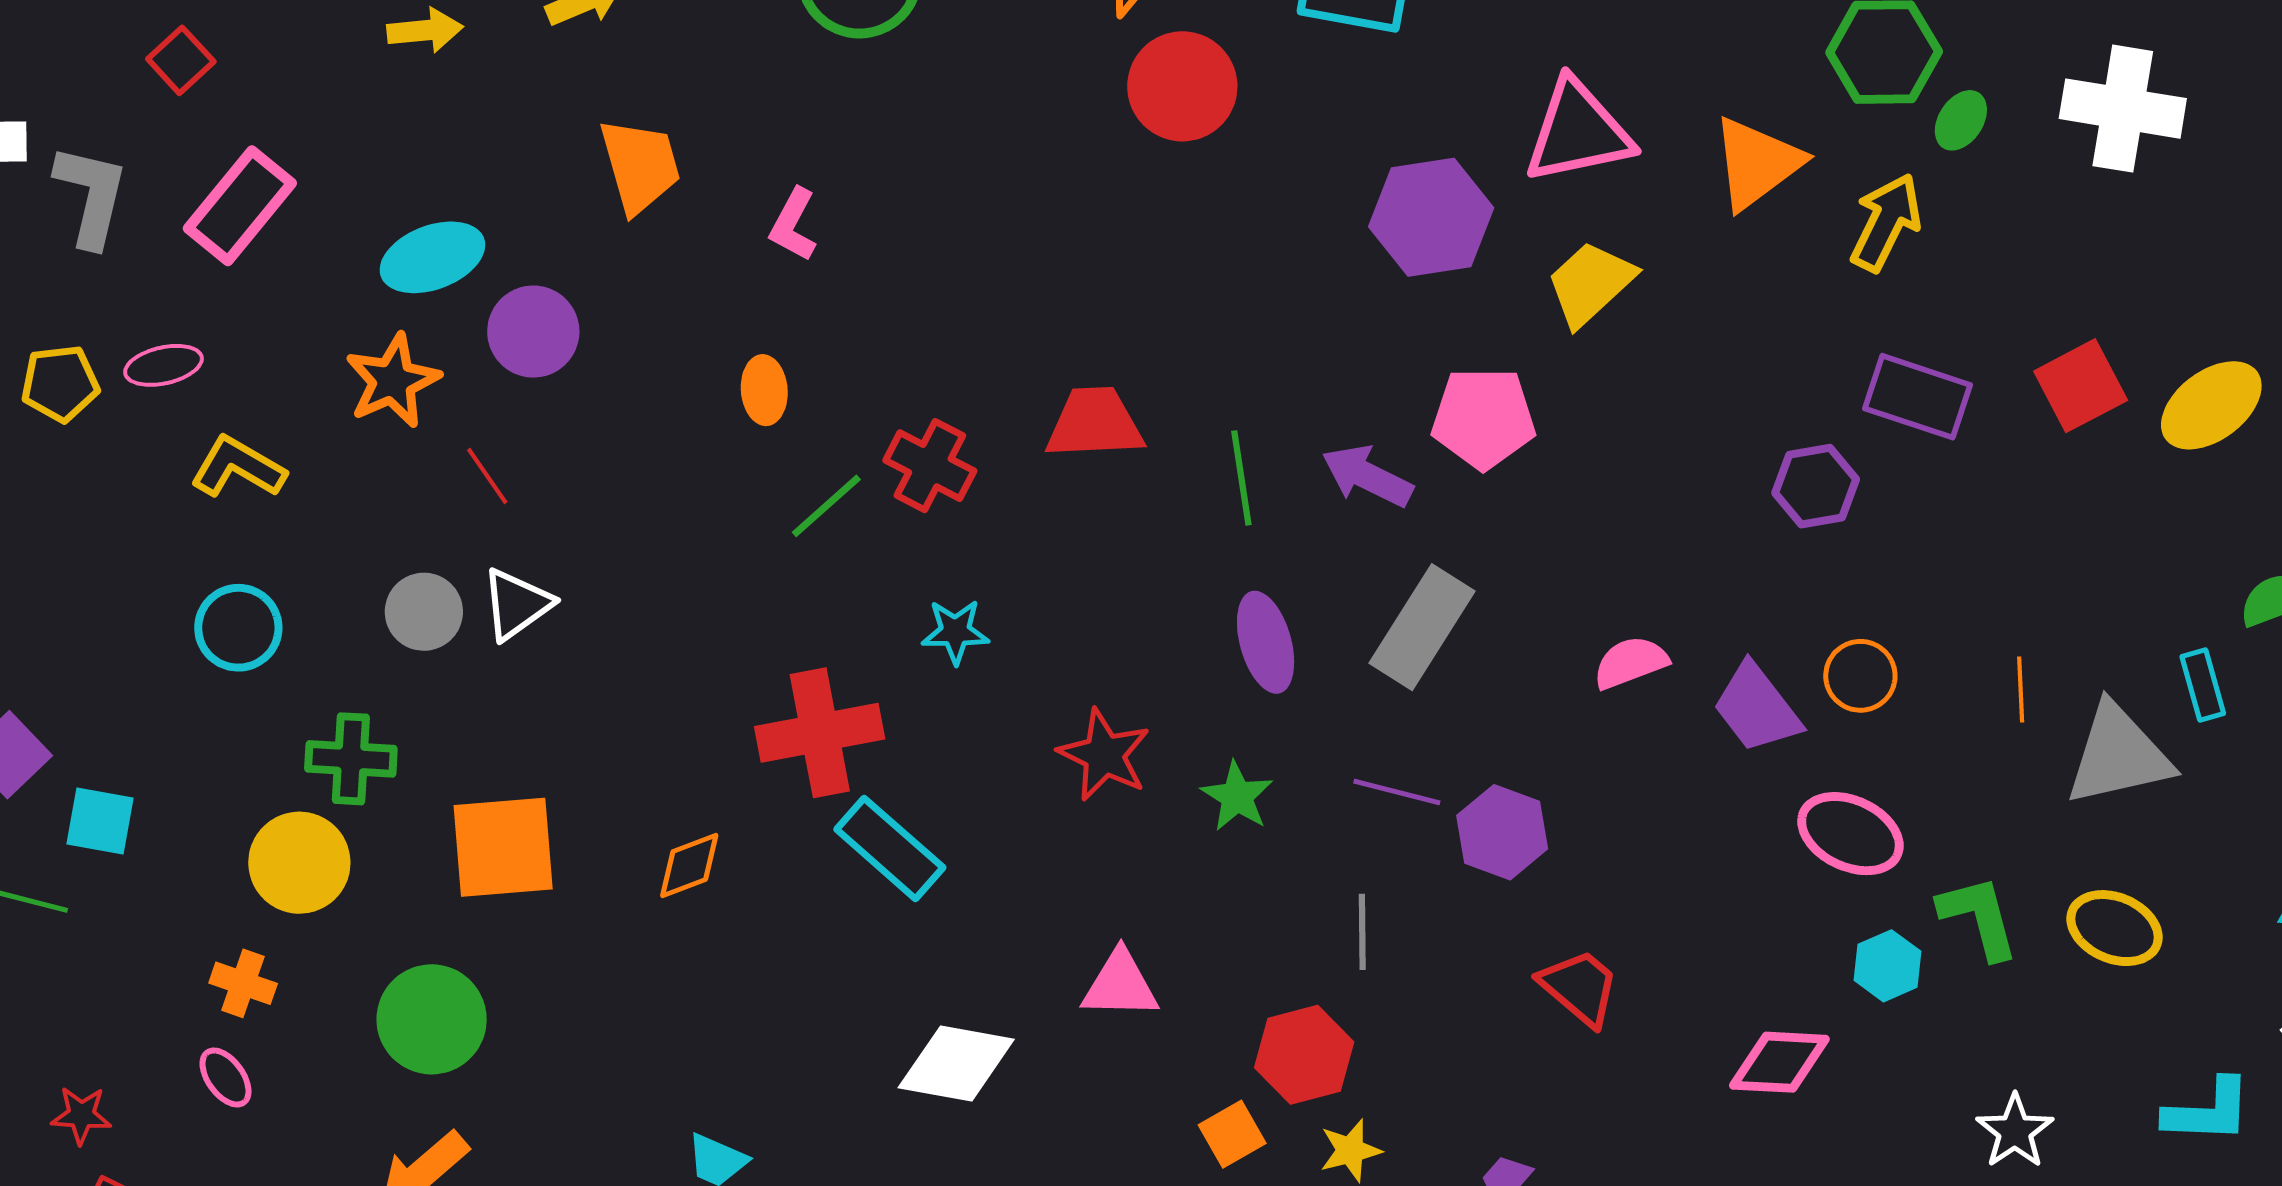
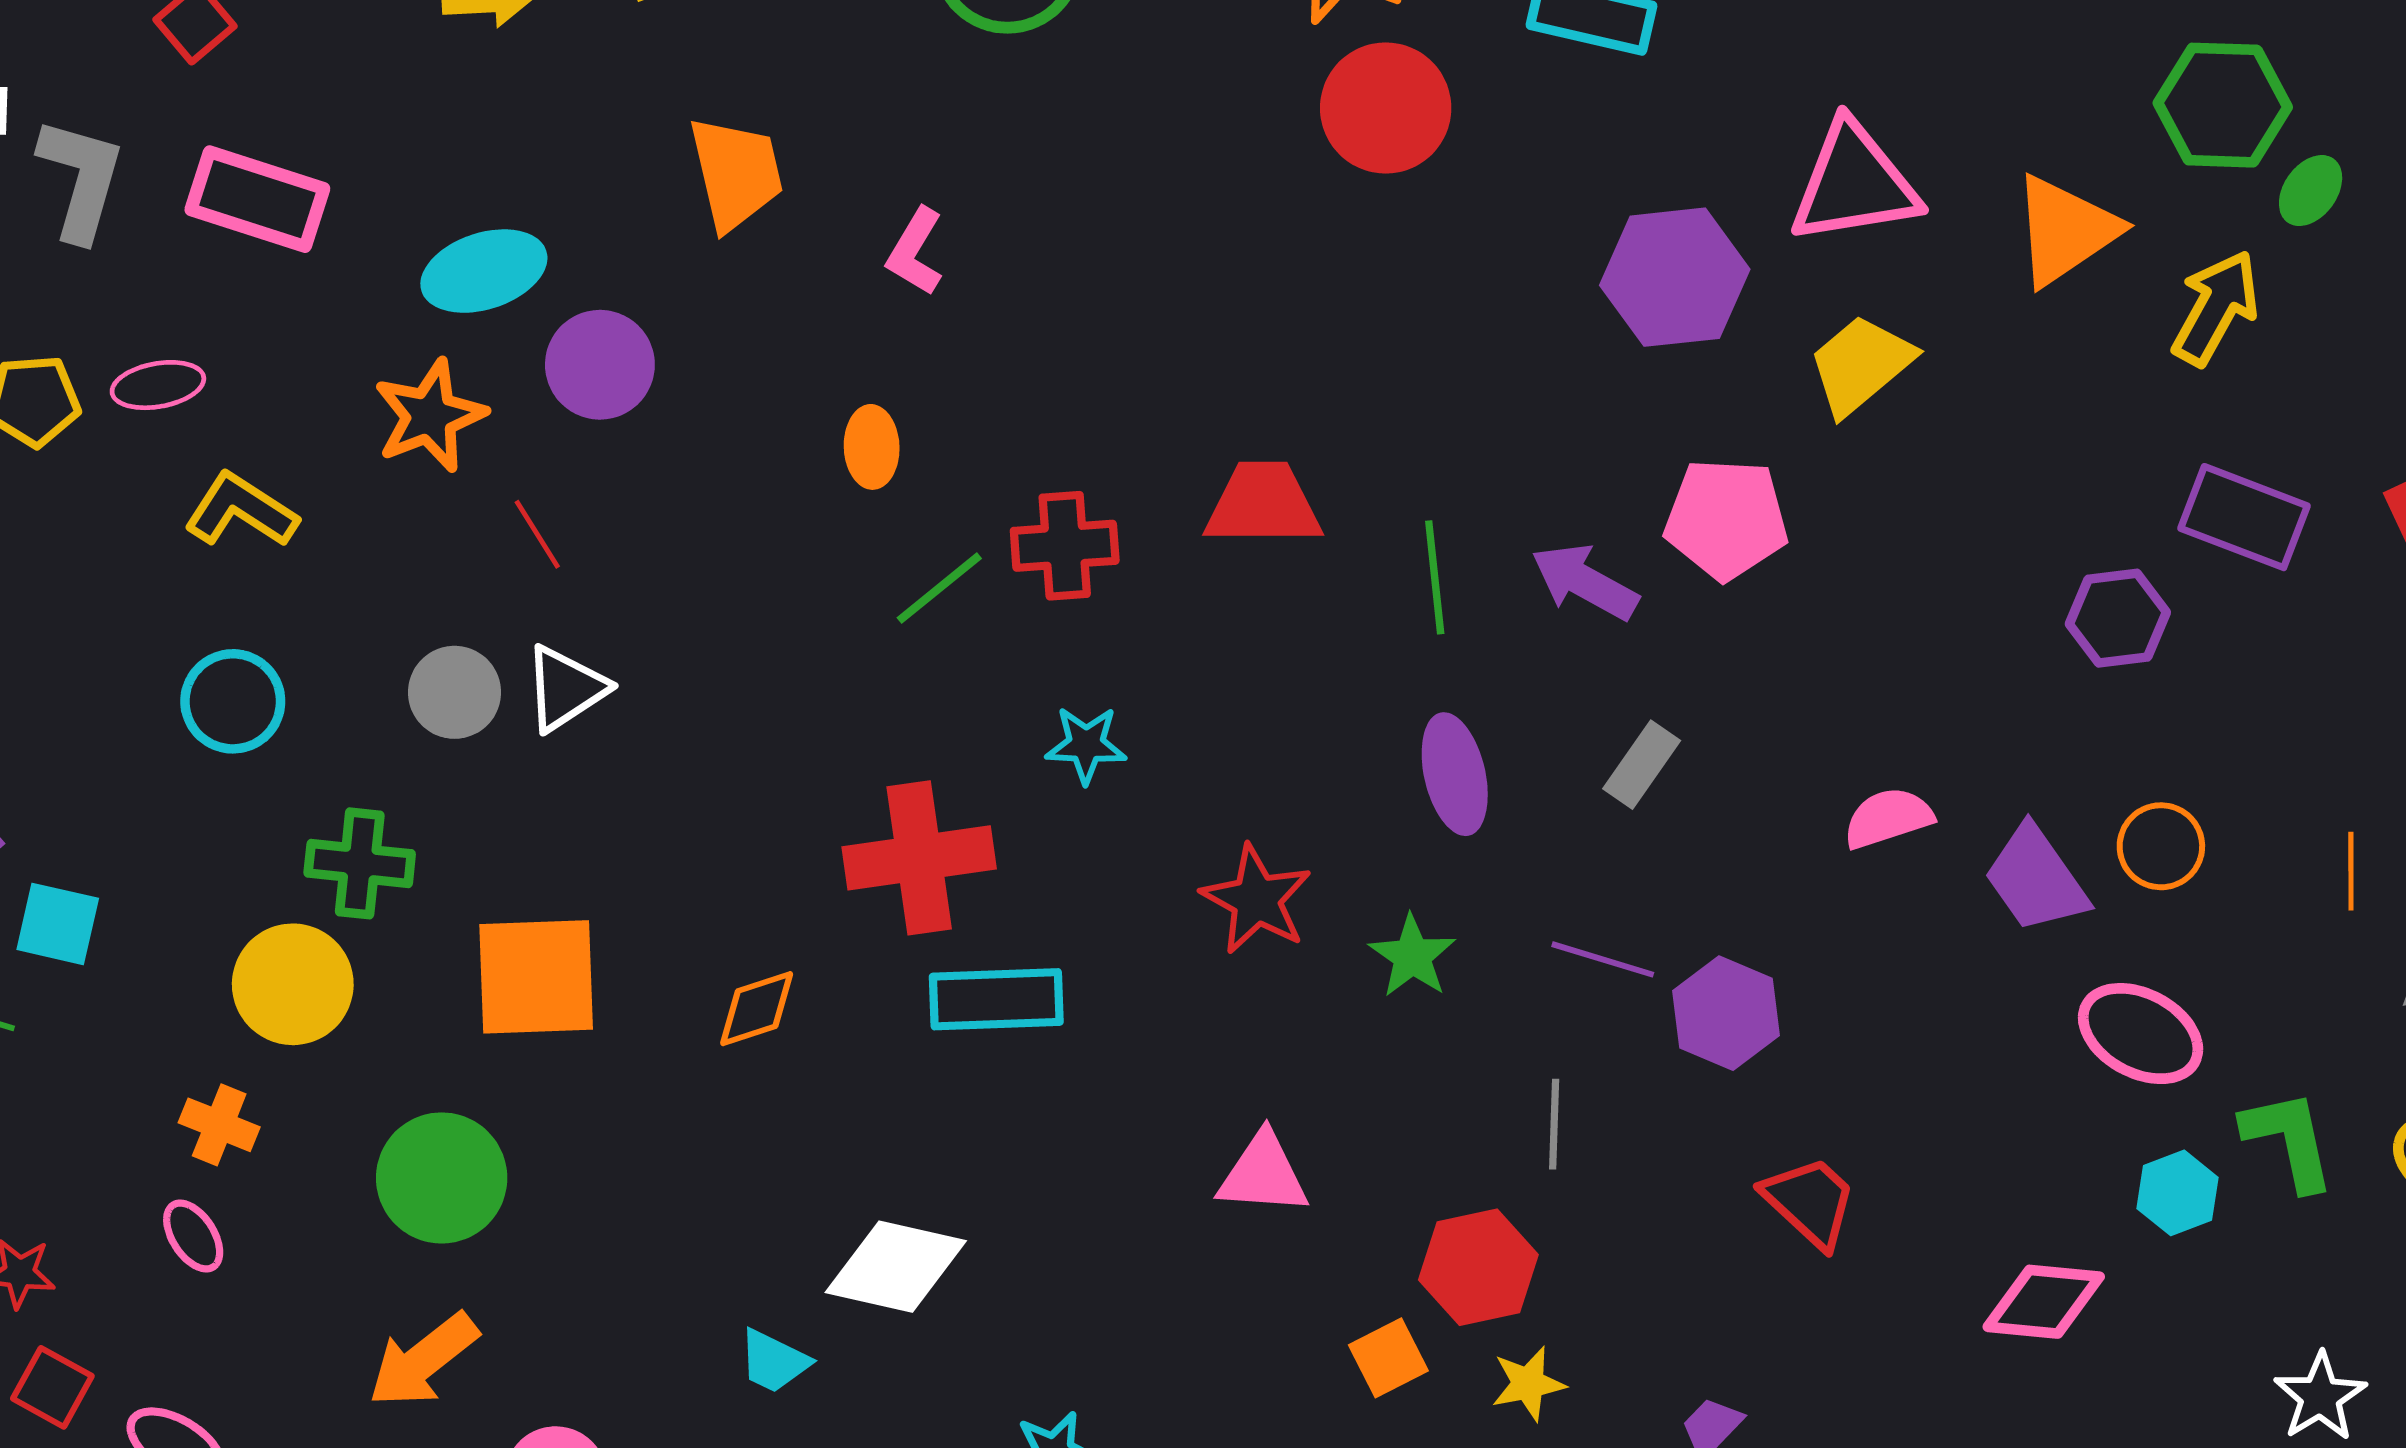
pink rectangle: (240, 206) -> (257, 199), turned 66
red cross: (930, 466) -> (1065, 546), turned -34
gray rectangle: (1422, 627) -> (1642, 765), size x0.6
cyan rectangle: (890, 848) -> (996, 999), turned -46
white diamond: (956, 1063) -> (896, 1267), moved

